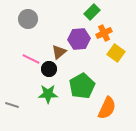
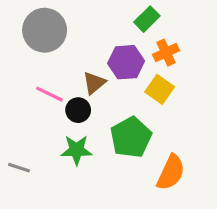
gray circle: (28, 19) -> (45, 30), size x1.4
yellow square: (116, 53) -> (160, 89), moved

